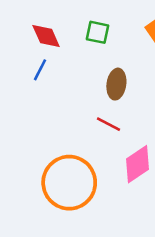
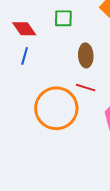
orange circle: (69, 183) -> (56, 108), moved

